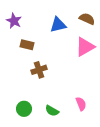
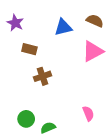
green semicircle: (52, 111) -> (48, 128), moved, turned 128

